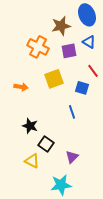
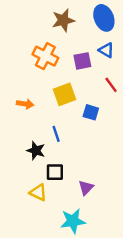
brown star: (61, 26) -> (63, 20), moved
blue square: (82, 88) -> (91, 112), moved
blue line: (72, 112) -> (56, 134), moved
black square: (46, 144) -> (55, 172), turned -35

